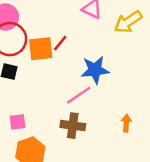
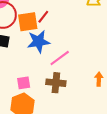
blue star: (95, 70) -> (38, 42), moved
pink square: (18, 122) -> (24, 83), moved

